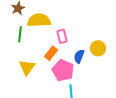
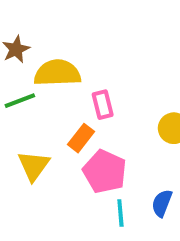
green line: (20, 34) -> (20, 101), turned 63
blue semicircle: (79, 56) -> (162, 203), moved

